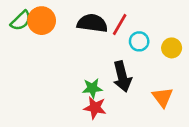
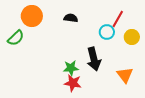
green semicircle: (21, 21) -> (16, 38), moved
black semicircle: (92, 23) -> (71, 18), size x0.6
red line: (120, 24) -> (118, 19), moved

